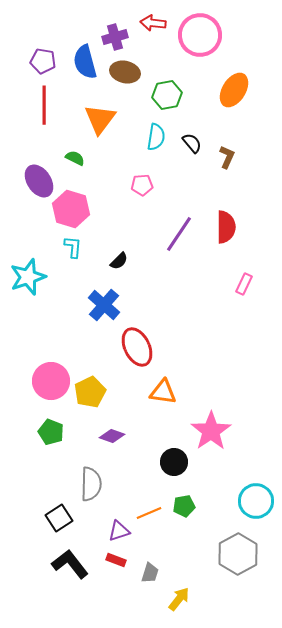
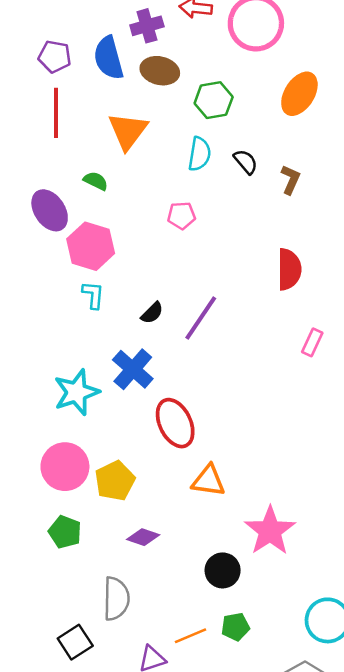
purple line: (179, 234) -> (201, 318), moved
cyan star: (28, 277) -> (76, 392), moved

